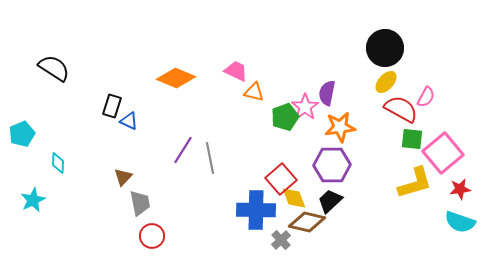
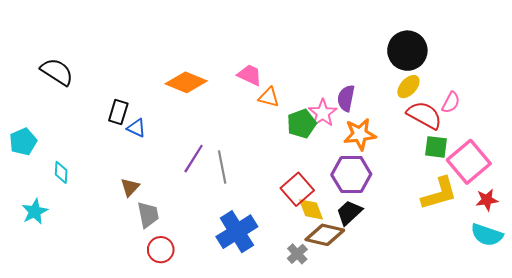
blue cross: (256, 210) -> (237, 232), moved, turned -33

